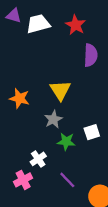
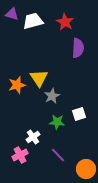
yellow triangle: (60, 90) -> (39, 78), moved
orange star: (20, 98) -> (17, 85), turned -30
gray star: (53, 119) -> (52, 96), moved

